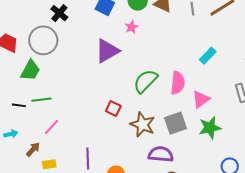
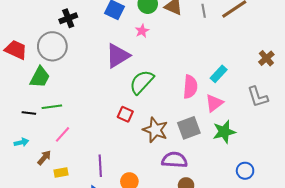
black cross: (59, 13) -> (68, 18), turned 30
cyan rectangle: (208, 56) -> (219, 74), moved
green semicircle: (145, 81) -> (142, 82), moved

